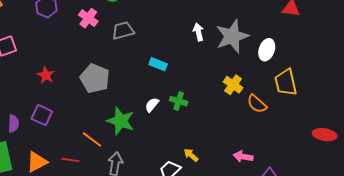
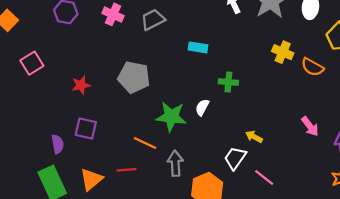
red star: (46, 75) -> (81, 85), turned -30
white semicircle: (152, 105) -> (202, 107), moved
pink arrow: (243, 157) -> (310, 126), turned -126

